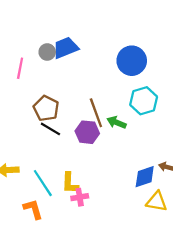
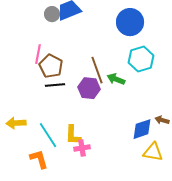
pink line: (20, 68) -> (38, 54), moved
black line: (50, 129) -> (55, 85), turned -36

